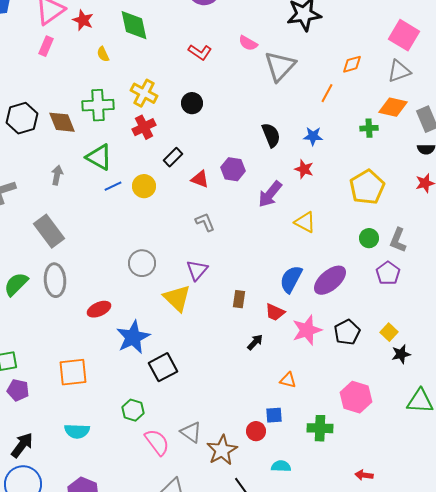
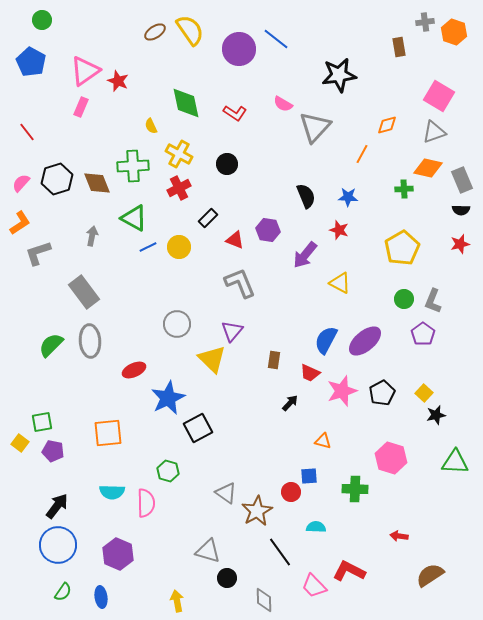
green diamond: (134, 25) -> (186, 103), moved
yellow semicircle: (103, 54) -> (151, 126), moved
gray L-shape: (205, 222) -> (240, 283), size x1.6
pink semicircle: (157, 442) -> (146, 503), moved, turned 36

